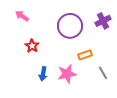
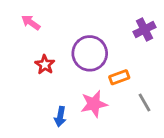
purple circle: (70, 26) -> (90, 53), moved
blue arrow: (43, 74) -> (60, 117), moved

